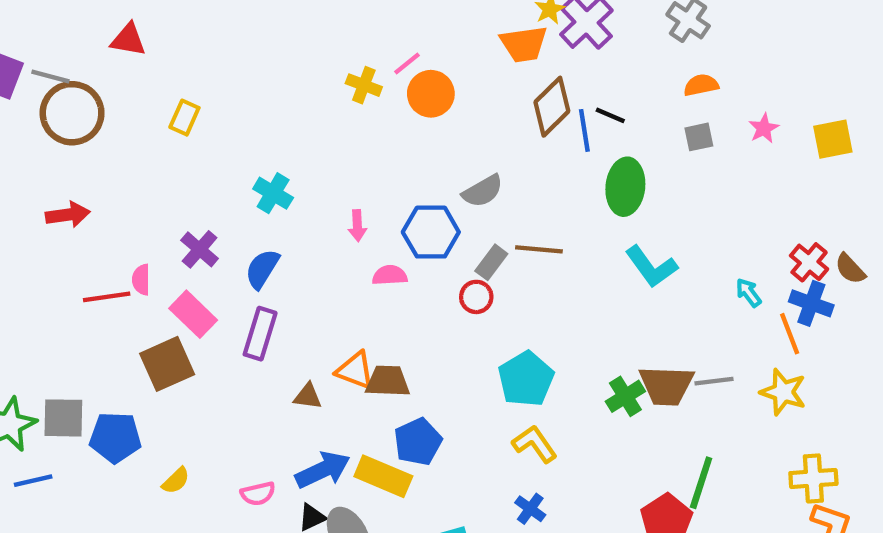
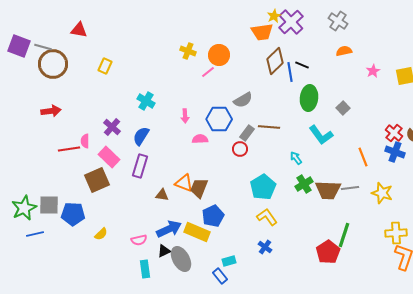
pink line: (407, 63) -> (208, 72), moved
gray square: (699, 137) -> (343, 108), moved, turned -32
cyan arrow: (749, 293) -> (296, 158), moved
orange line: (790, 334) -> (363, 157), moved
brown trapezoid: (388, 381) -> (199, 188), turned -70
green cross: (625, 396) -> (304, 184), moved

